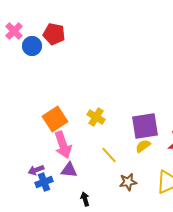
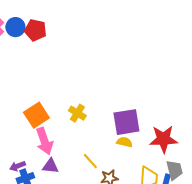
blue circle: (32, 46) -> (15, 27), moved
yellow semicircle: (143, 146) -> (124, 142), turned 49
yellow line: (109, 155) -> (90, 161), moved

